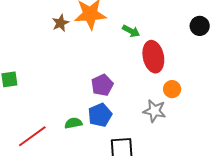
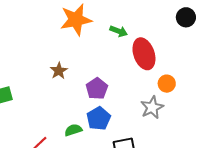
brown star: (61, 23) -> (59, 71), moved
gray star: (154, 111) -> (152, 107), turned -30

